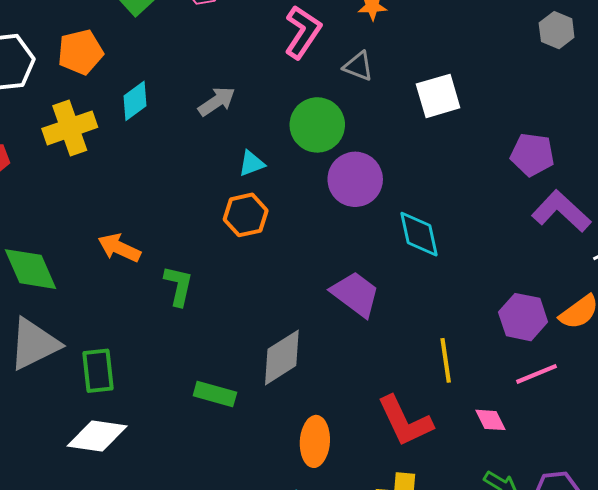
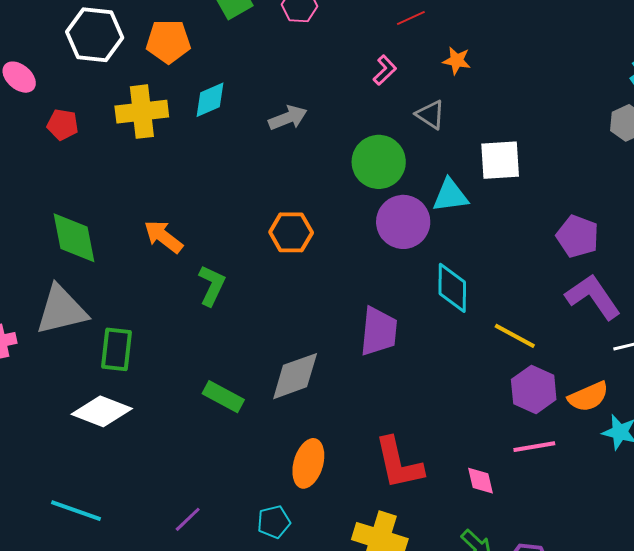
pink L-shape: (303, 32) -> (385, 70), size x0.6
cyan triangle: (252, 163) -> (450, 195), moved, size x1.4
purple trapezoid: (355, 294) -> (379, 331), turned 46
yellow line: (446, 360) -> (515, 336), moved, turned -66

